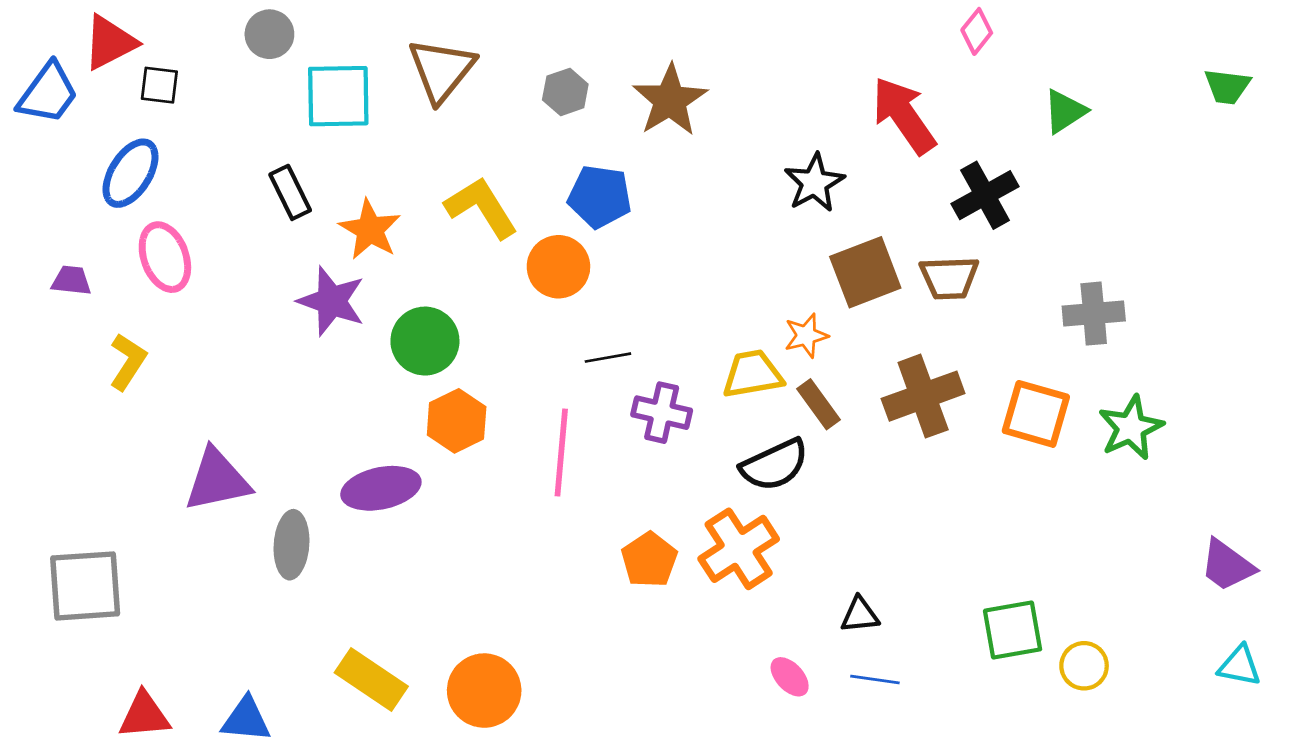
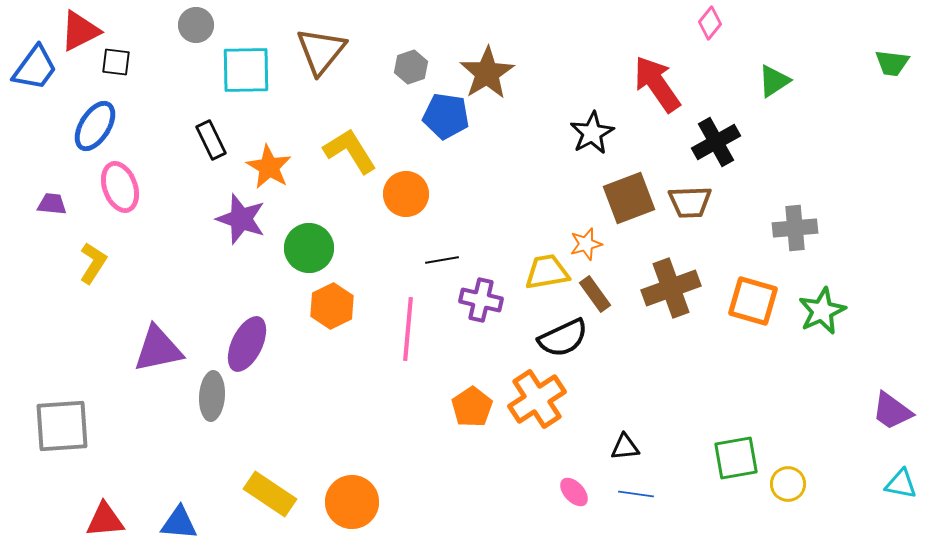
blue pentagon: (600, 197) -> (446, 116), moved
purple ellipse: (381, 488) -> (247, 344), moved, turned -52

